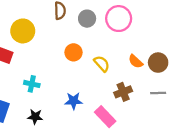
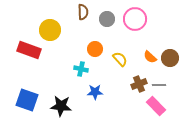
cyan cross: (32, 84) -> (81, 69), moved
gray line: (158, 93) -> (159, 85), moved
black star: (35, 117) -> (61, 106), size x1.5
pink rectangle: (105, 117) -> (156, 106), moved

